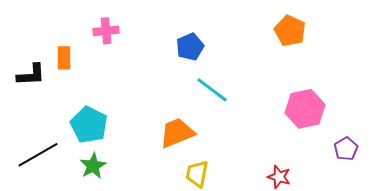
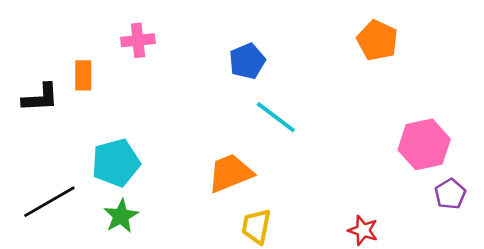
pink hexagon: (305, 109) -> (424, 144), moved
cyan pentagon: (89, 125) -> (116, 163), turned 30

